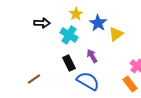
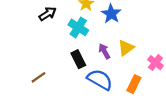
black arrow: (42, 23) -> (48, 14), turned -35
yellow triangle: (116, 34) -> (126, 48), moved
orange rectangle: (130, 84) -> (134, 84), moved, turned 63

